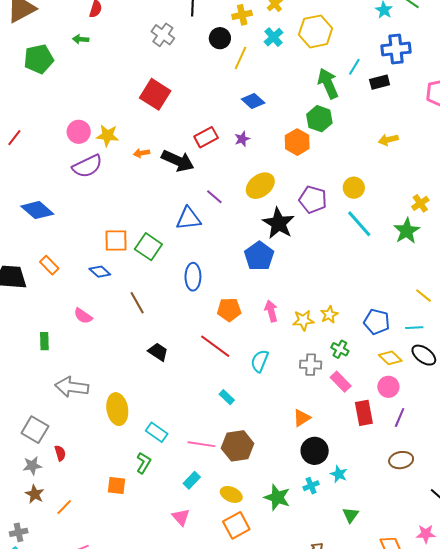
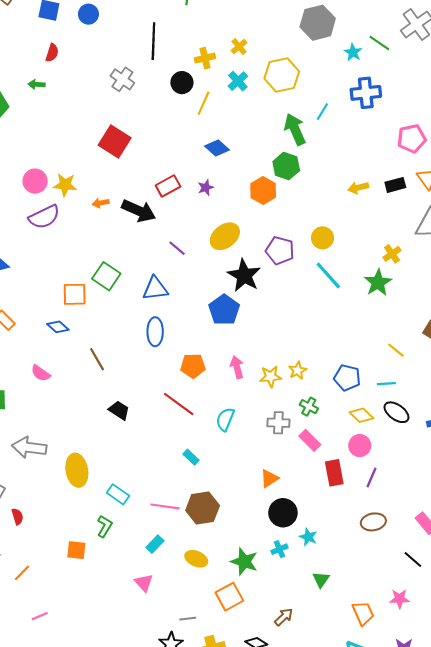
black rectangle: (380, 82) -> (395, 185), moved
blue triangle: (188, 219) -> (155, 289), moved
green square: (148, 247) -> (106, 276), moved
orange square: (236, 525) -> (229, 597), moved

